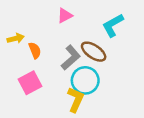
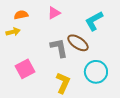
orange semicircle: (35, 50) -> (21, 15), moved, turned -80
gray L-shape: (71, 58) -> (59, 48), turned -60
cyan circle: (85, 80) -> (96, 72), moved

